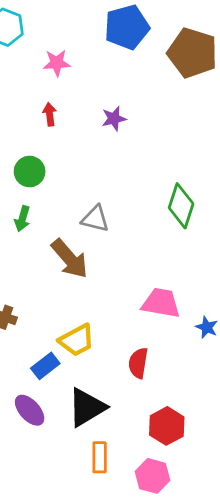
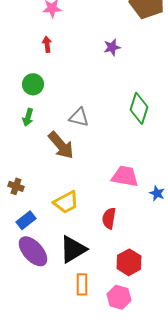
purple star: (114, 119) -> (112, 47), moved
blue rectangle: (45, 366) -> (26, 220), moved
purple ellipse: (30, 410) -> (33, 251), size x1.4

